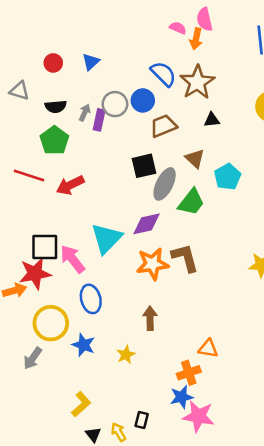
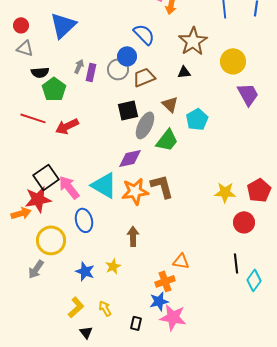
blue triangle: (91, 62) -> (63, 25), moved, size x1.8
red circle: (53, 63) -> (21, 25), moved
brown star: (197, 82) -> (193, 41), moved
gray circle: (115, 104) -> (118, 69), moved
black semicircle: (56, 107) -> (40, 72), moved
cyan triangle: (106, 238) -> (104, 185), moved, turned -44
black square: (45, 247) -> (46, 177), turned -35
blue star: (83, 345) -> (85, 271), moved
black rectangle: (142, 420) -> (136, 323), moved
yellow arrow: (119, 432) -> (105, 308), moved

